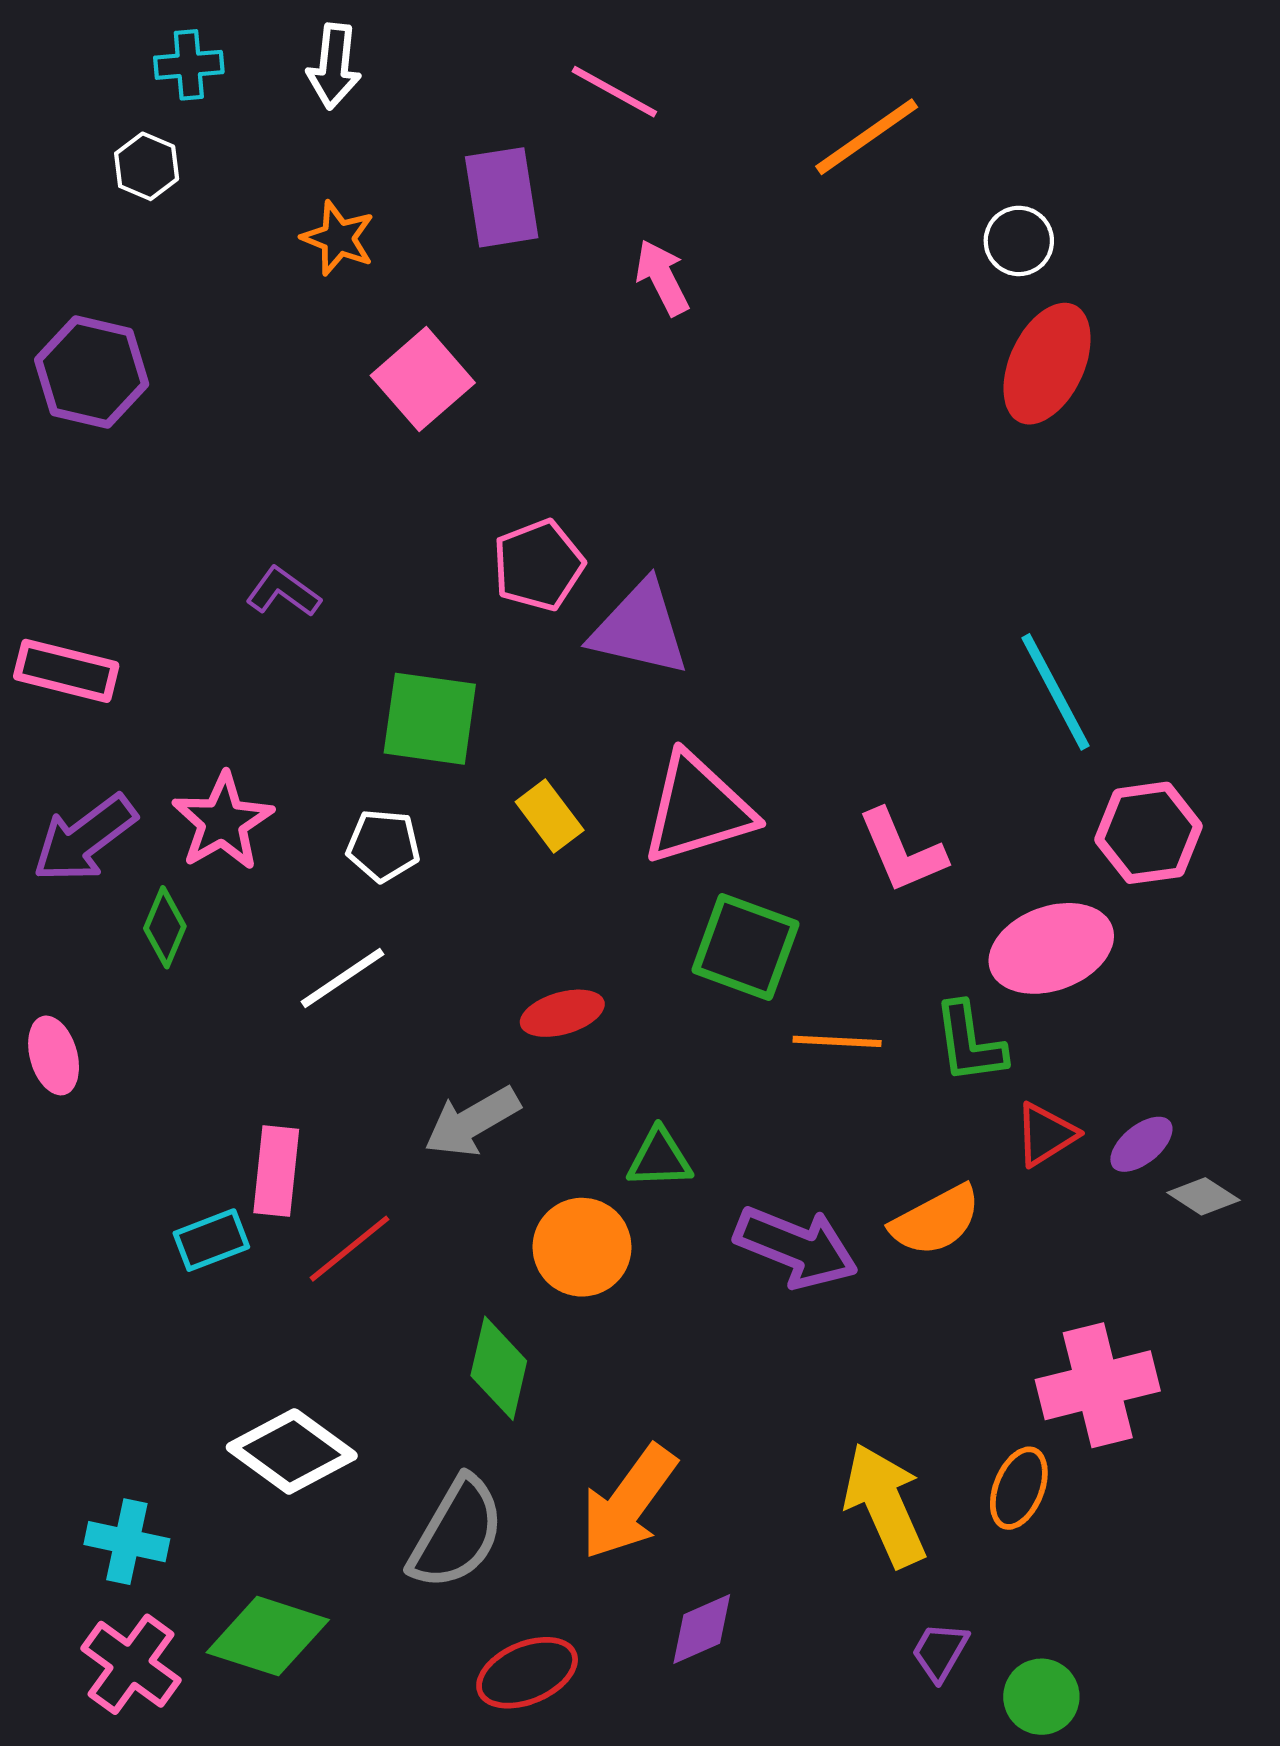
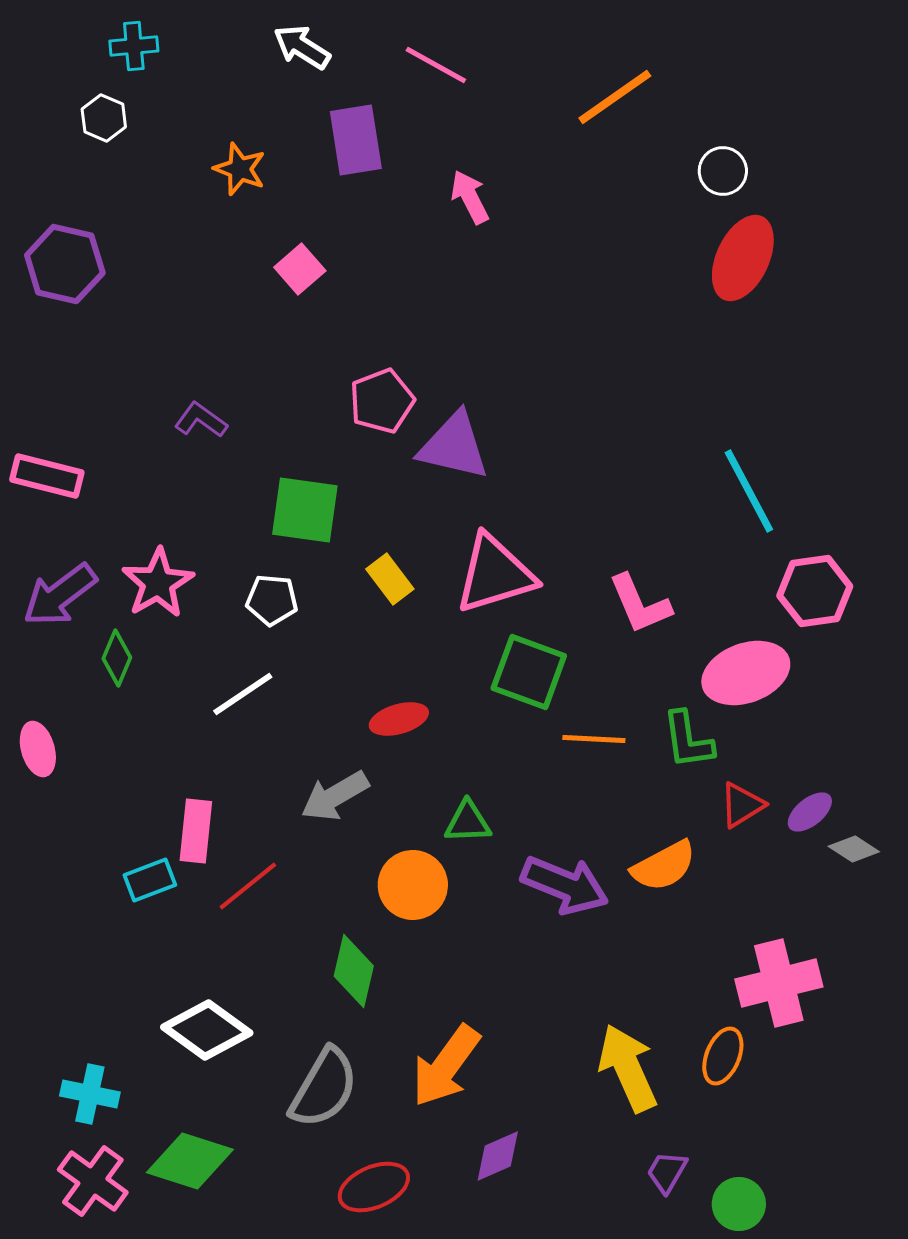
white arrow: (334, 66) -> (302, 47), moved, turned 116
pink square: (423, 379) -> (300, 269), size x0.7

